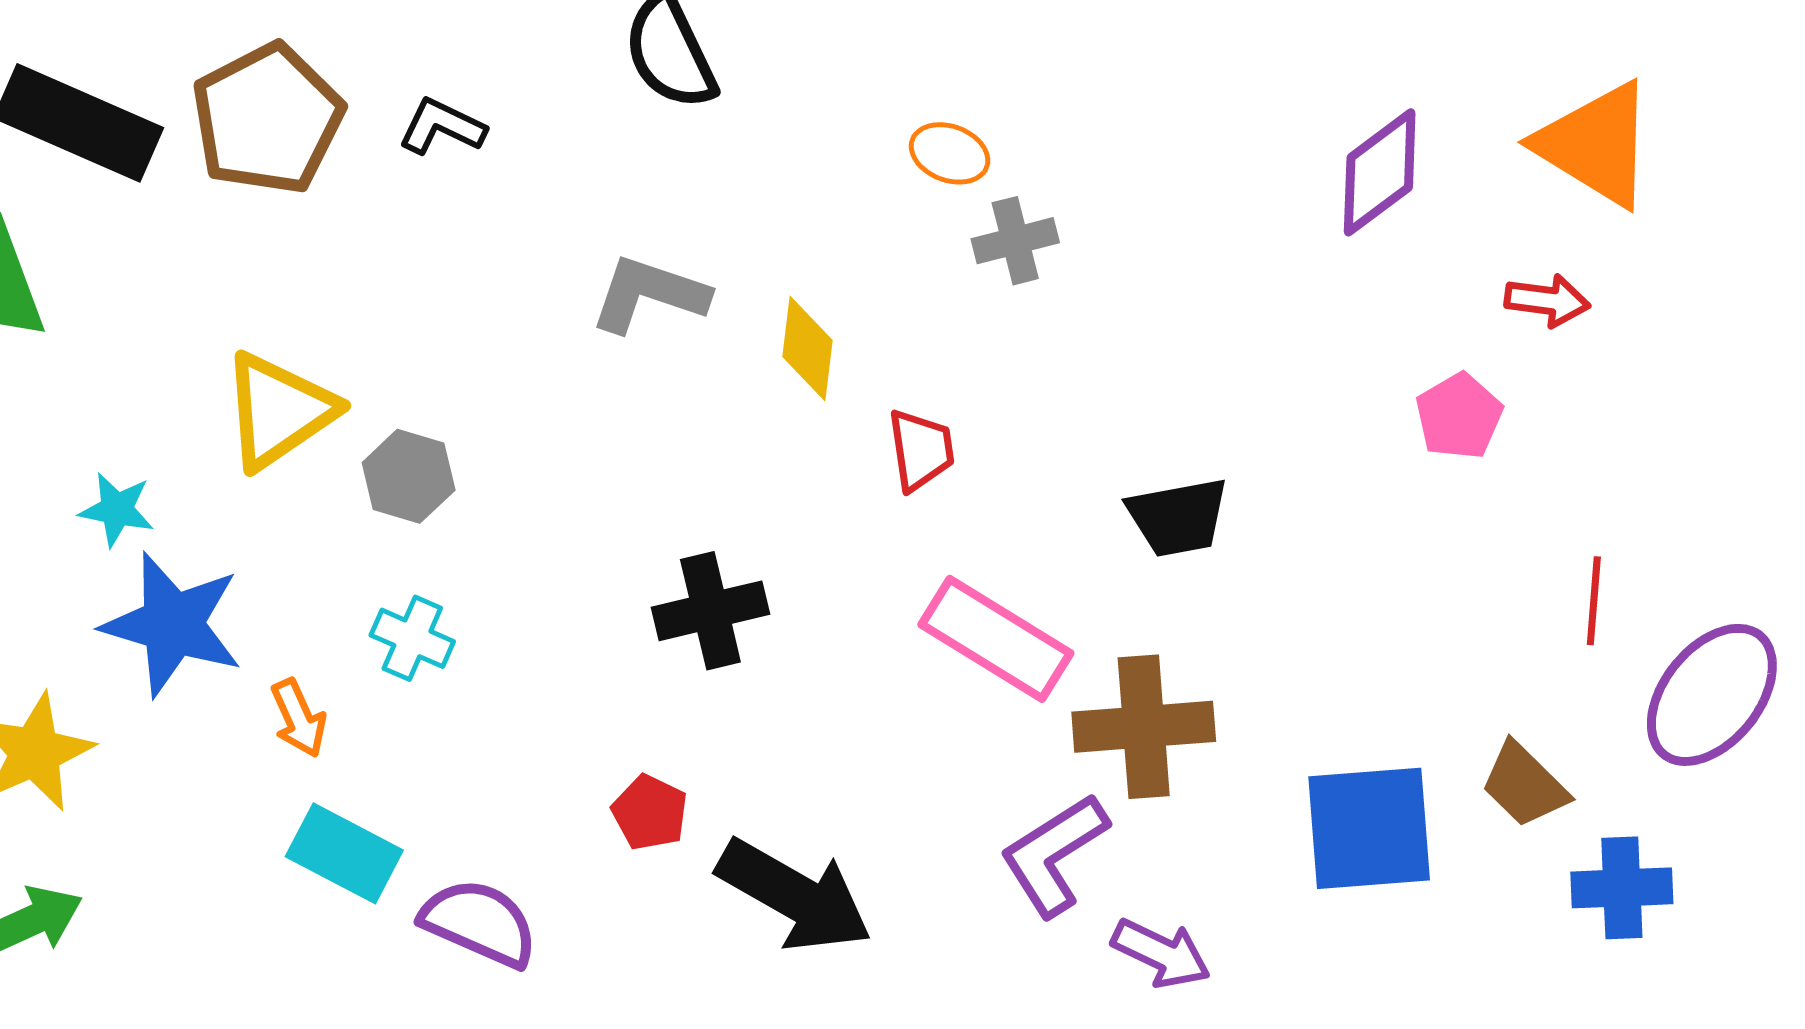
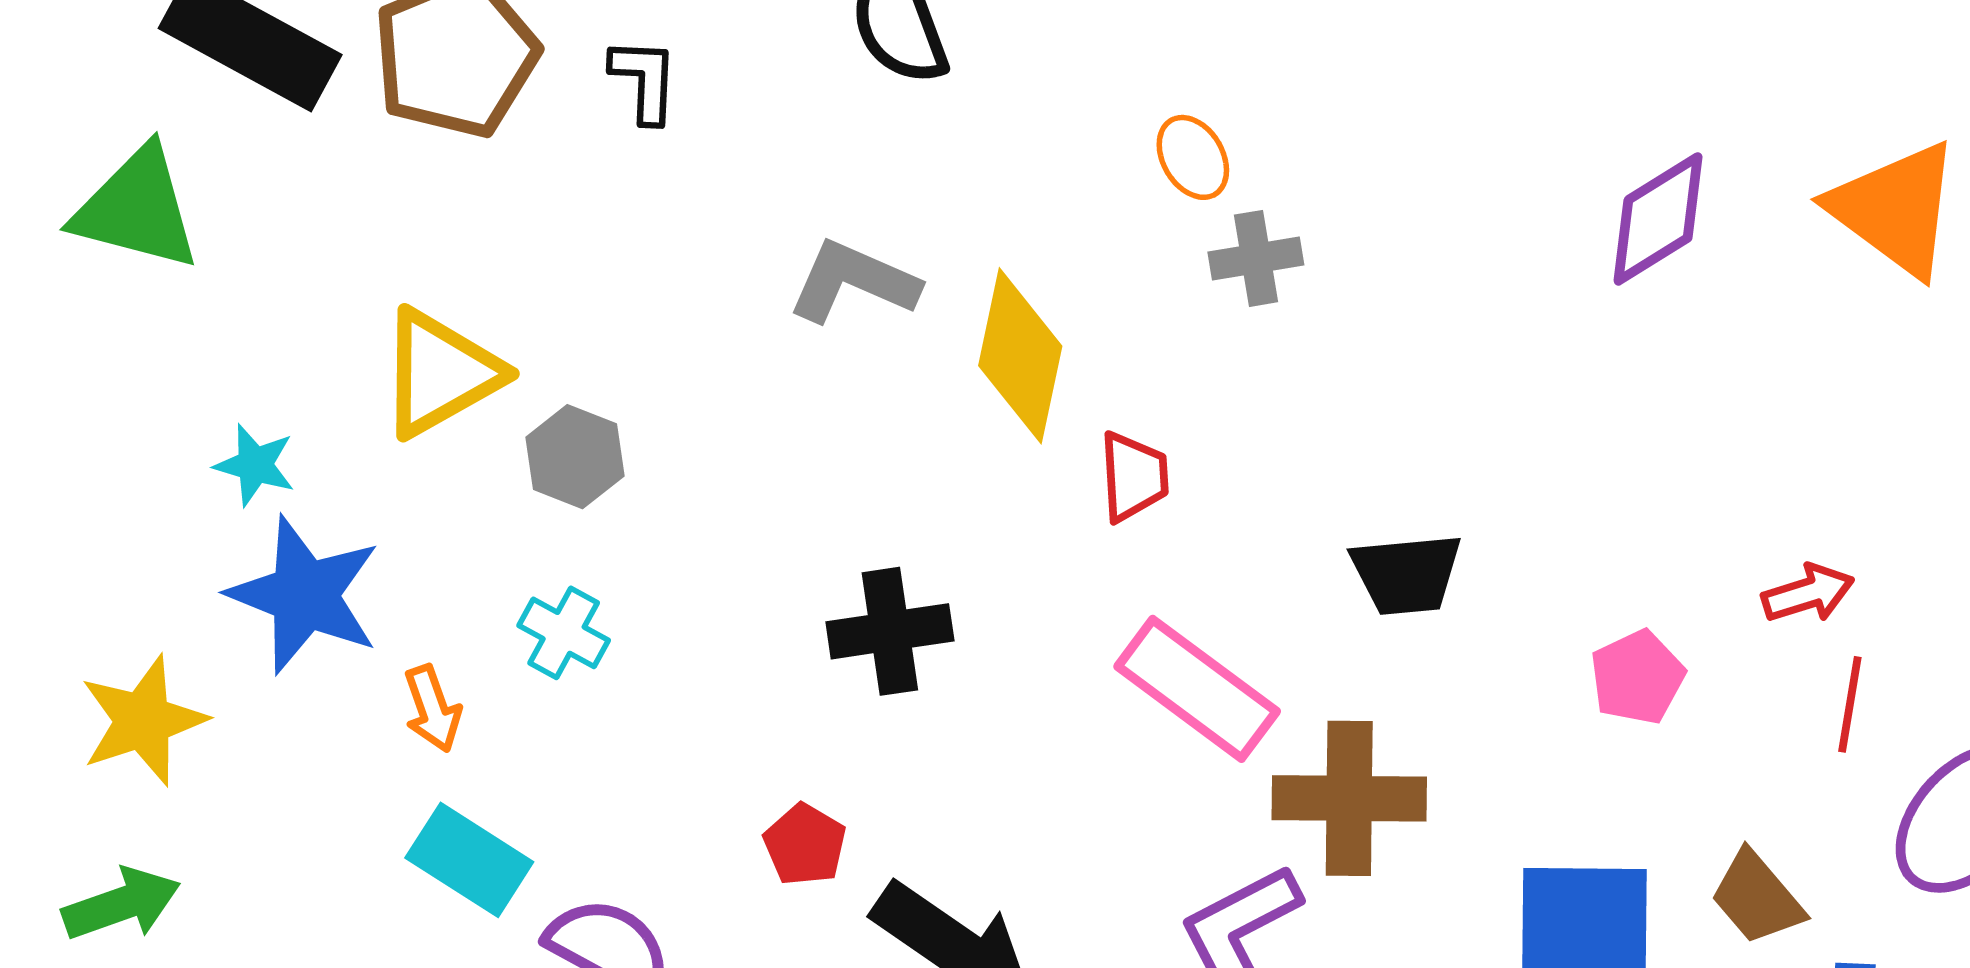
black L-shape: (442, 127) -> (644, 80), turned 62
orange ellipse: (950, 153) -> (1193, 157), turned 34
red arrow: (1547, 300) -> (1808, 593), moved, turned -30
yellow diamond: (808, 348) -> (1020, 356), size x1.5
pink pentagon: (1459, 416) -> (1637, 677), moved

